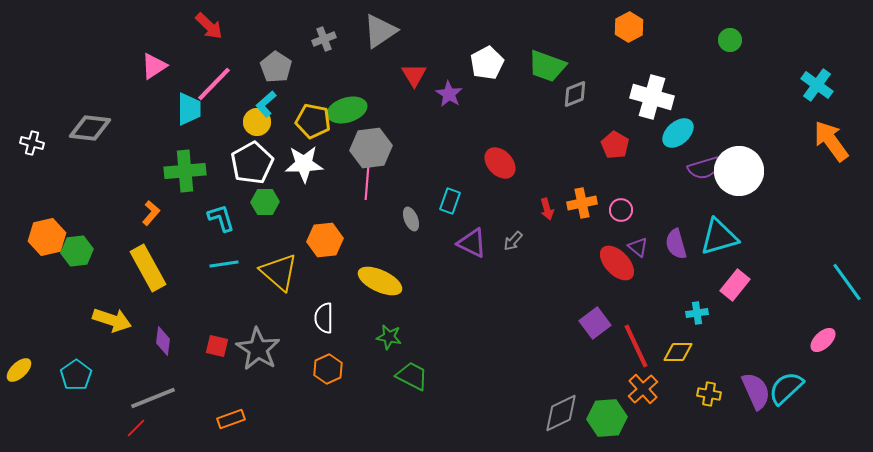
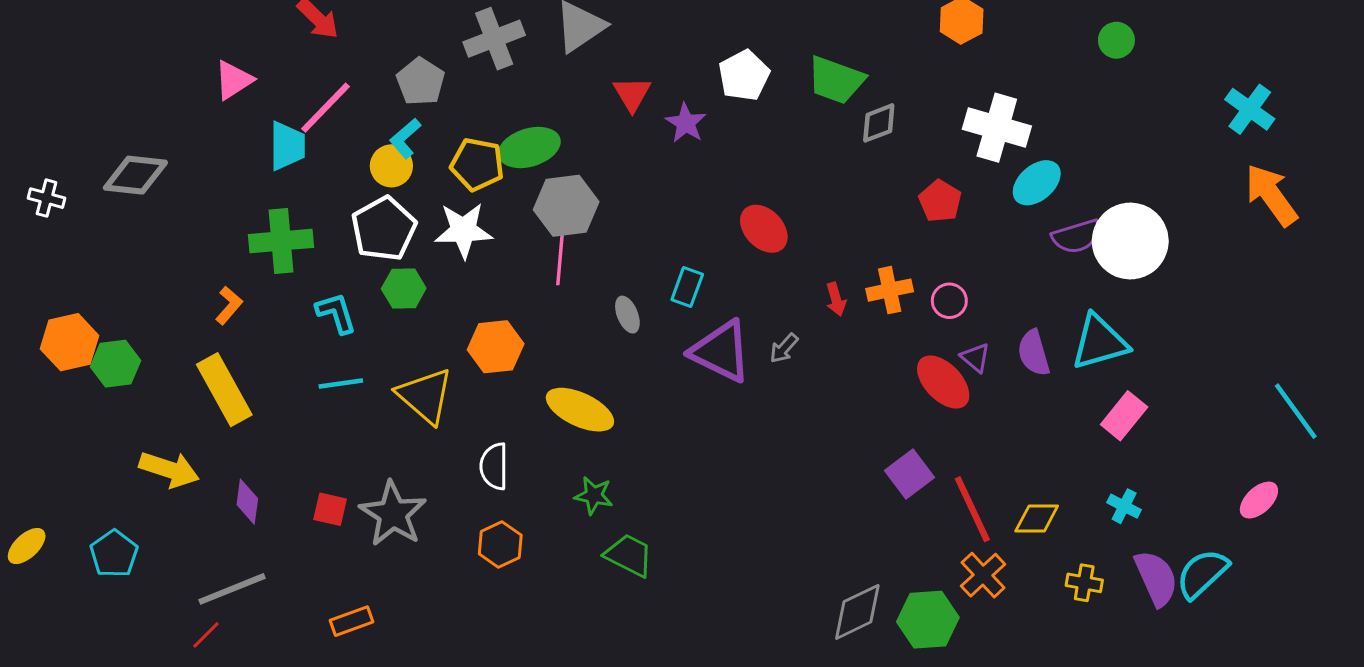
gray cross: (324, 39) -> (494, 39), size x1.6
purple triangle: (472, 243) -> (721, 351), size x1.4
cyan cross: (697, 313) -> (1124, 506), moved, turned 35

